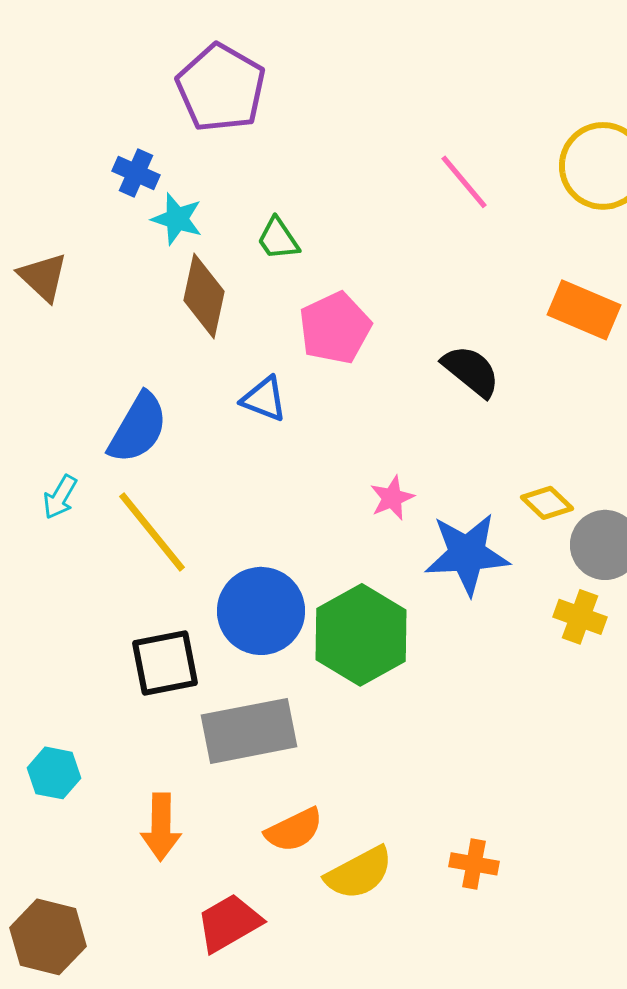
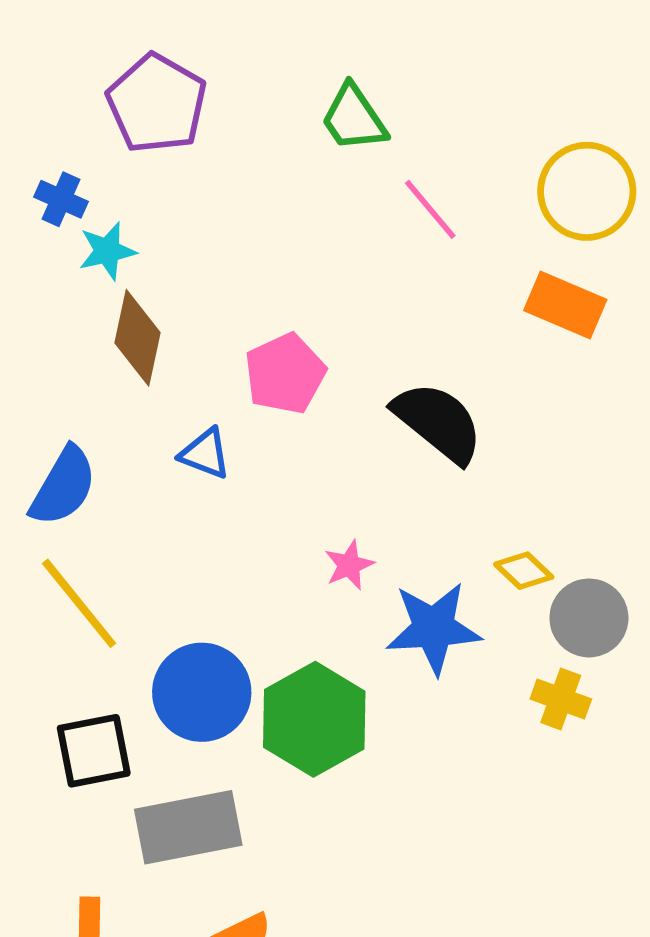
cyan star: (177, 219) -> (107, 251), turned -30
green trapezoid: (278, 239) -> (354, 118), moved, size x1.4
orange rectangle: (584, 310) -> (565, 305), moved
black semicircle: (471, 371) -> (438, 422), size x1.4

